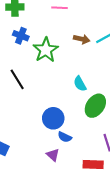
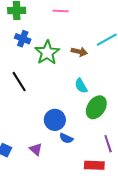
brown arrow: (82, 39) -> (79, 52), moved
purple triangle: (53, 155) -> (36, 149), moved

